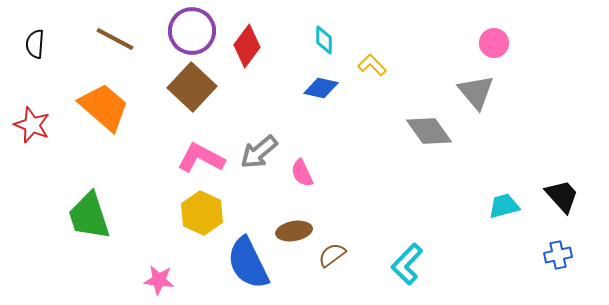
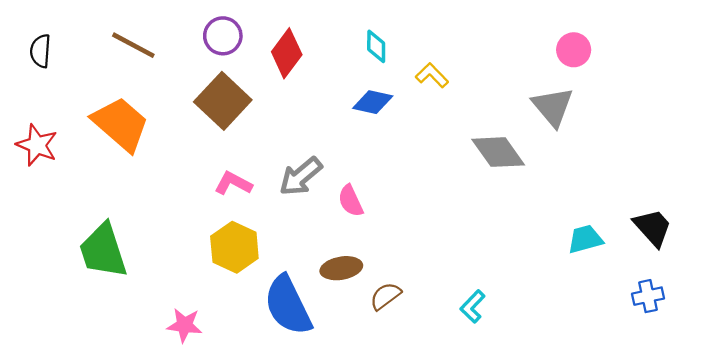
purple circle: (192, 31) -> (223, 36), size x0.7
pink L-shape: (201, 158) -> (233, 183), size x0.7
cyan L-shape: (407, 264) -> (473, 307), size x0.7

